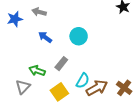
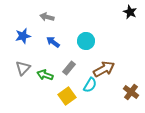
blue star: (15, 19) -> (23, 36), moved
gray triangle: (23, 87) -> (23, 68), moved
brown arrow: (97, 88) -> (104, 69), moved

